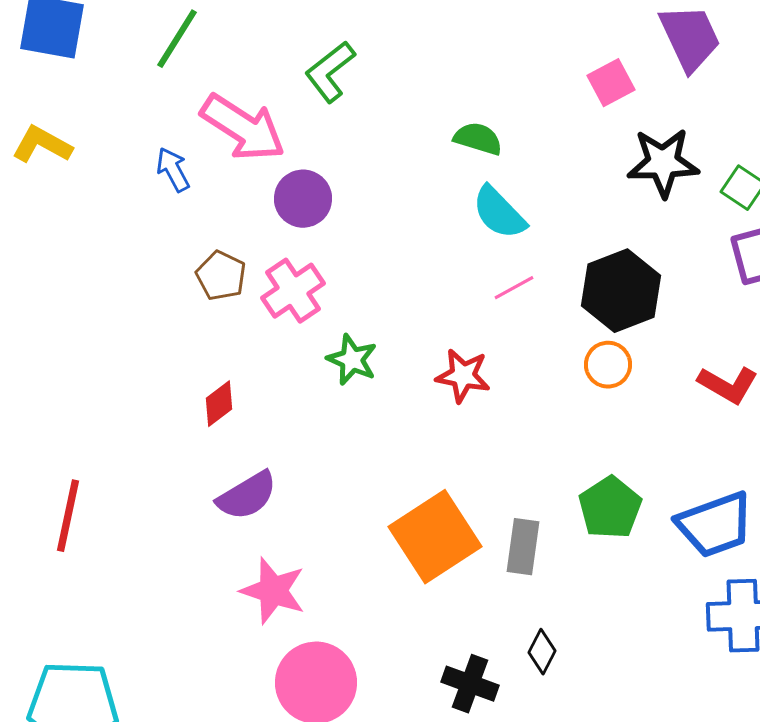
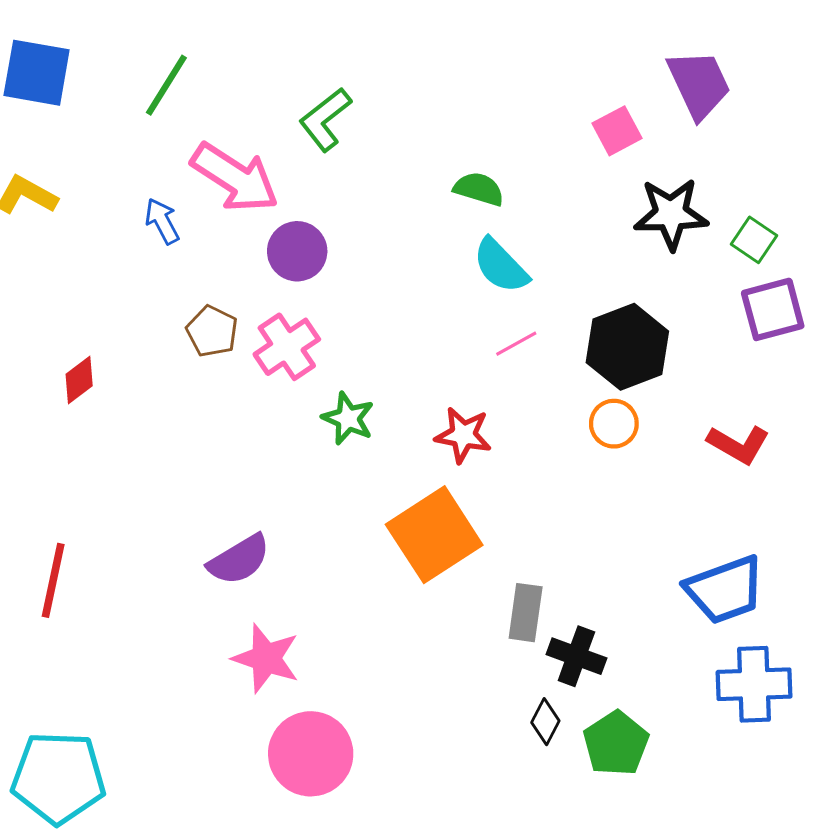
red diamond: (219, 404) -> (79, 380), moved
green pentagon: (610, 508) -> (616, 743), moved
orange square: (435, 537) -> (434, 535), moved
black cross: (470, 684) -> (576, 656), moved

